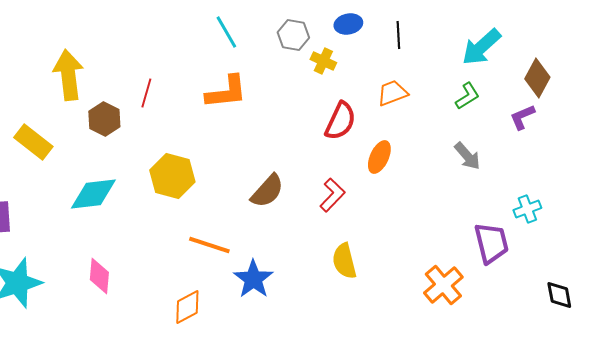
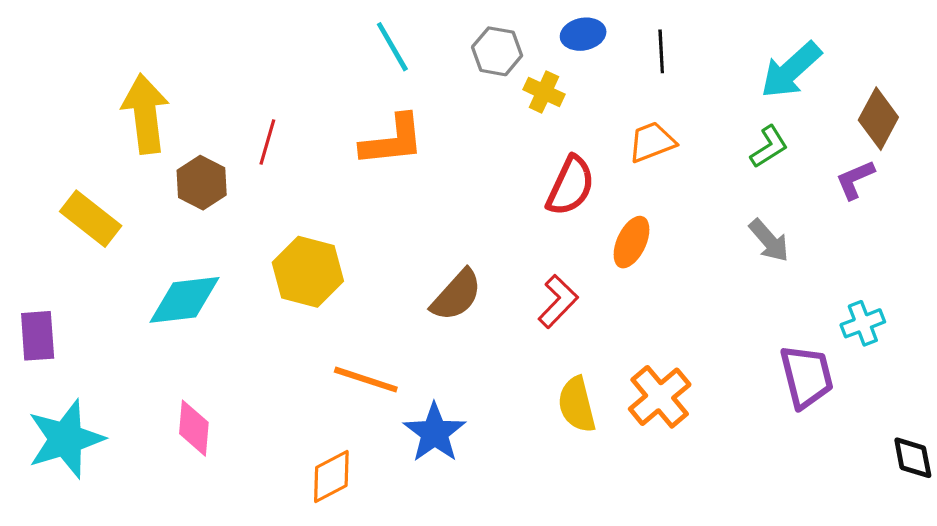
orange cross: (443, 285) -> (660, 397), moved

